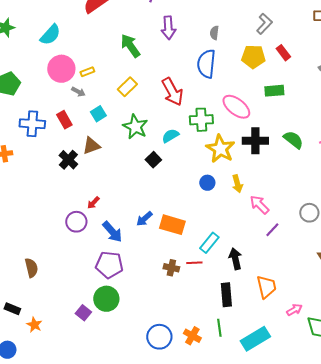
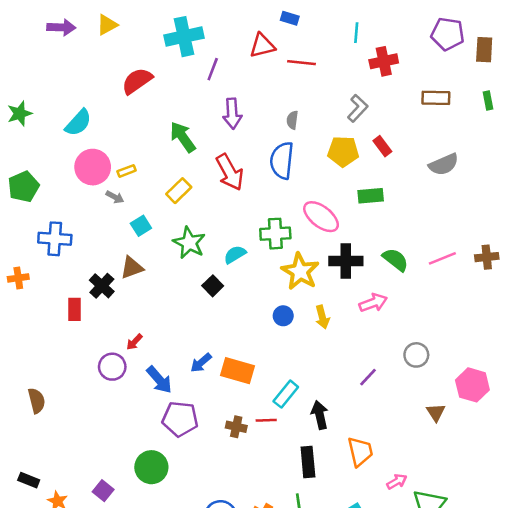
red arrow: (172, 92) -> (230, 172), moved
red rectangle: (64, 120) -> (74, 309), moved, turned 30
pink arrow: (259, 205) -> (373, 303), moved, turned 115
purple pentagon: (109, 265) -> (180, 419), moved
brown semicircle: (31, 268) -> (37, 401), moved
purple square: (83, 313) -> (103, 491), moved

